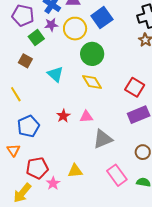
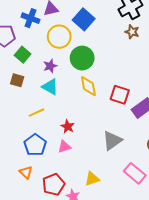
purple star: (51, 25) -> (50, 66), moved
yellow diamond: (92, 82) -> (88, 86), turned 35
red square: (135, 87) -> (120, 95), moved
yellow line: (16, 94) -> (37, 113), moved, turned -70
pink triangle: (86, 117) -> (64, 147), moved

